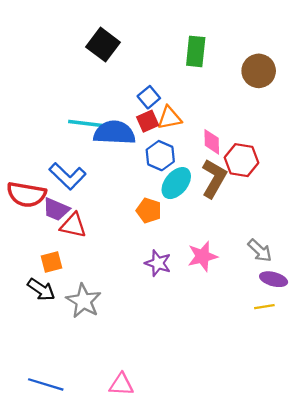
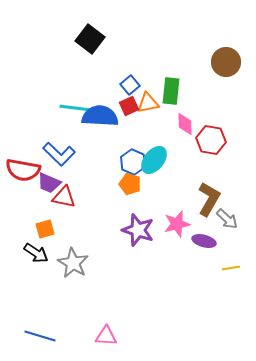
green rectangle: (196, 51) -> (171, 91), moved
blue hexagon: (160, 156) -> (133, 162), moved
brown L-shape: (214, 178) -> (209, 199), moved
purple star: (158, 263) -> (138, 230), size x1.4
purple ellipse: (274, 279) -> (204, 241), moved

